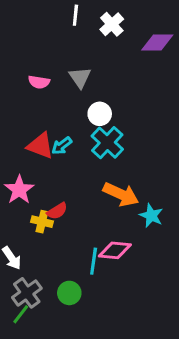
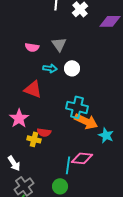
cyan cross: (107, 143) -> (77, 107), moved, turned -30
cyan arrow: (62, 146) -> (50, 68), moved, turned -136
red semicircle: (57, 211) -> (44, 132), turned 40
green circle: (69, 293) -> (60, 186), moved

